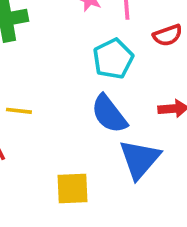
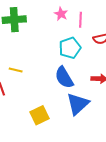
yellow square: (72, 188) -> (40, 115), turned -30

